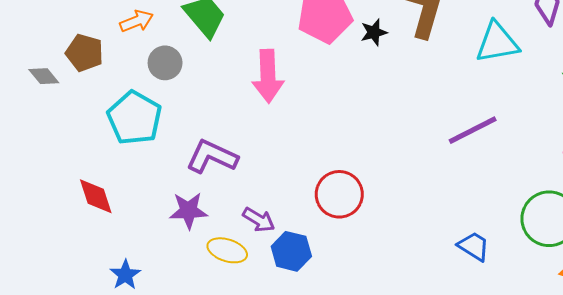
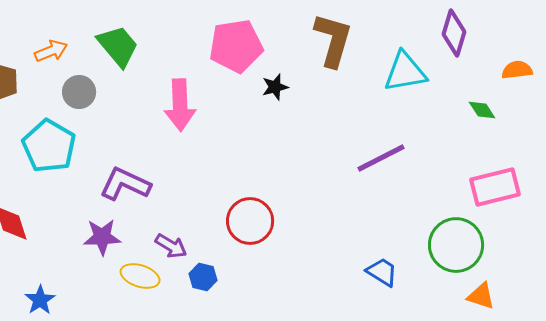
black star: (374, 32) -> (275, 87), moved
blue hexagon: (291, 251) -> (203, 277), size x0.7

